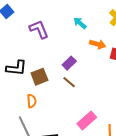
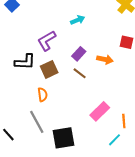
cyan arrow: (80, 23) -> (78, 20), moved, turned 120
purple L-shape: (39, 29) -> (47, 41), moved, turned -95
orange arrow: (98, 44) -> (105, 59), moved

